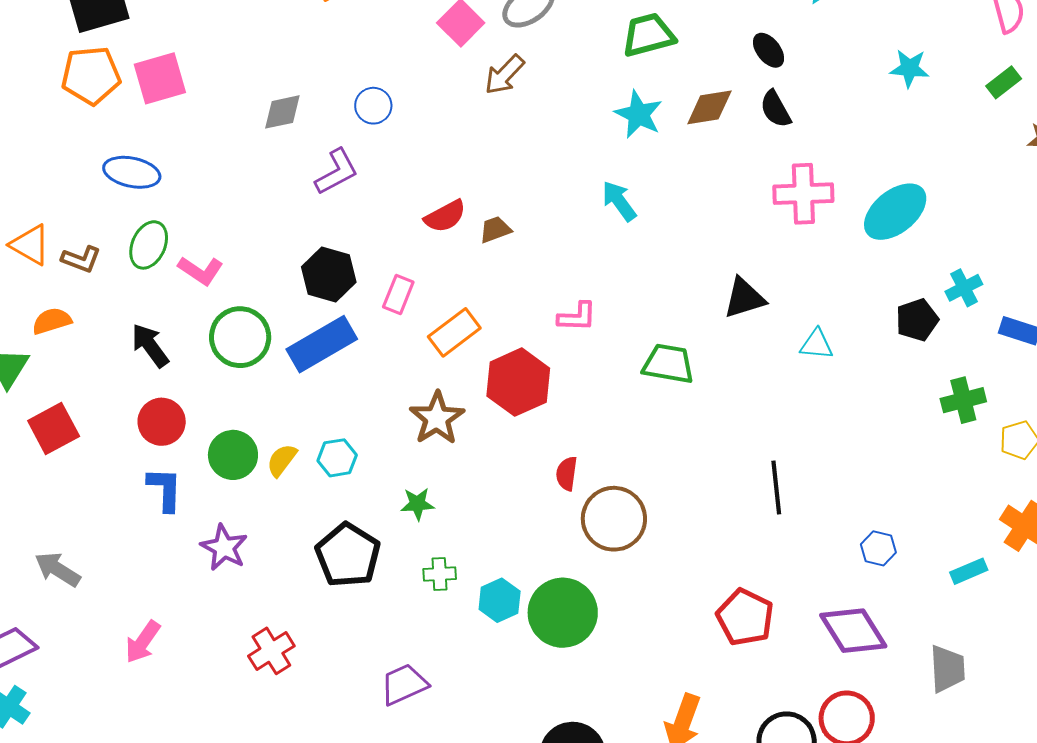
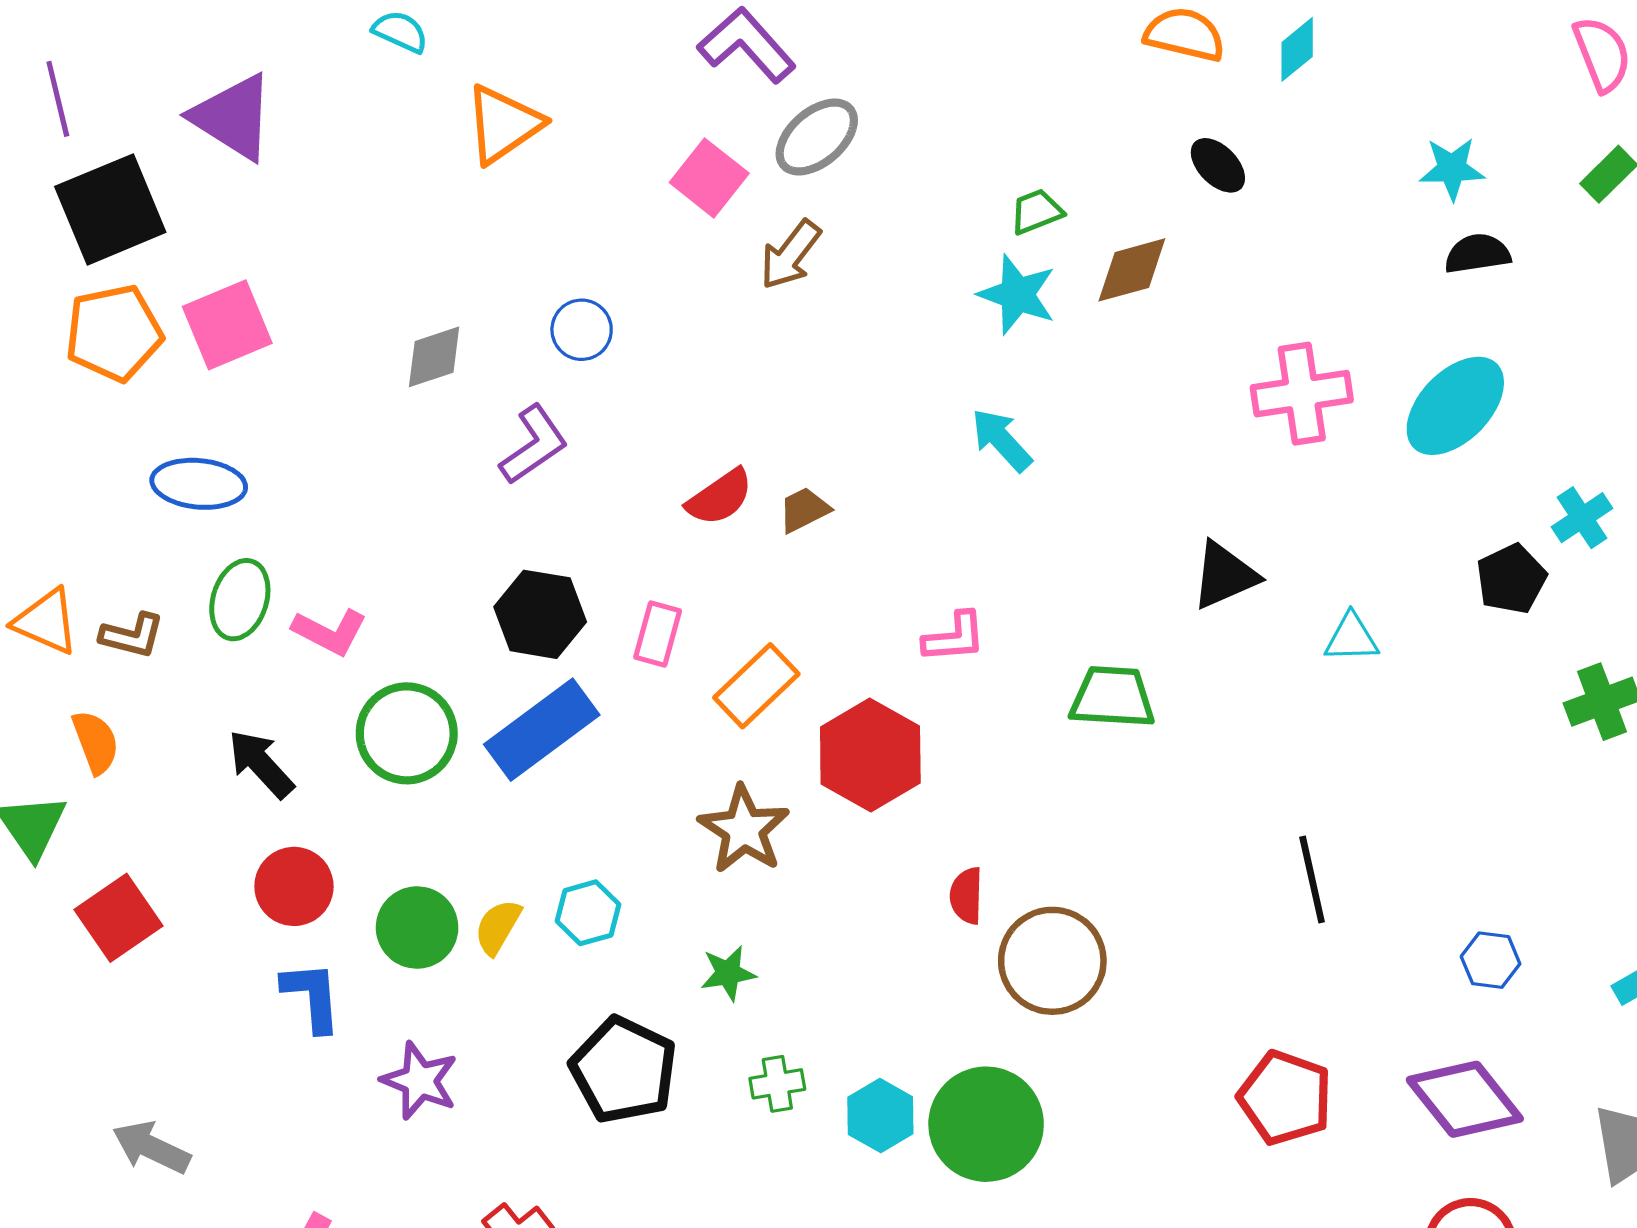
green trapezoid: (648, 35) -> (1036, 212), moved, size x0.6
black semicircle: (776, 109) -> (1477, 254), moved, turned 117
orange semicircle: (52, 321) -> (96, 742), turned 93

